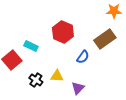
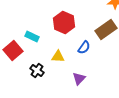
yellow triangle: (57, 76) -> (58, 56), moved

